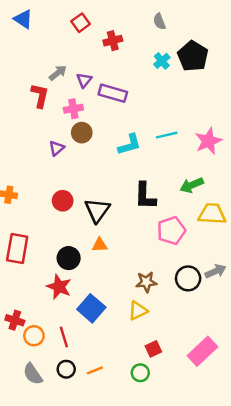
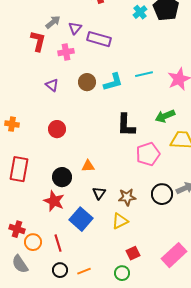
brown circle: (82, 133) -> (87, 82), moved
purple triangle: (57, 148) -> (52, 85), turned -40
black triangle: (97, 210) -> (99, 193), moved, size x0.6
gray semicircle: (33, 374) -> (20, 264), moved

